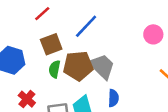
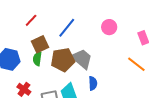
pink circle: (153, 34) -> (109, 27), moved
green semicircle: (54, 69) -> (37, 59), moved

